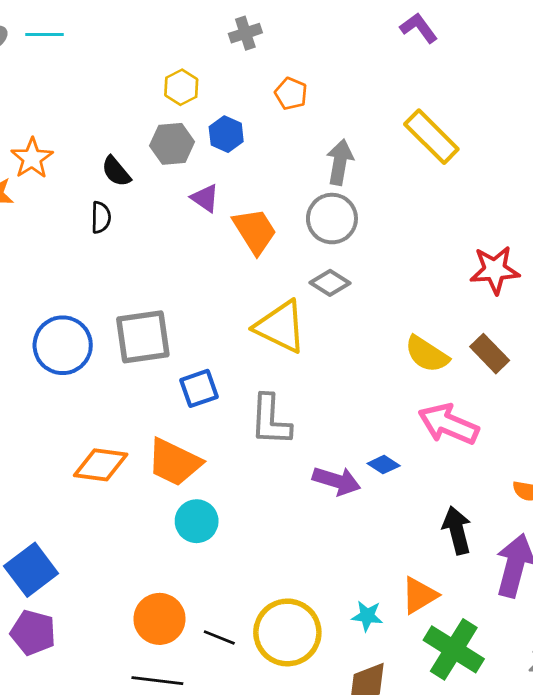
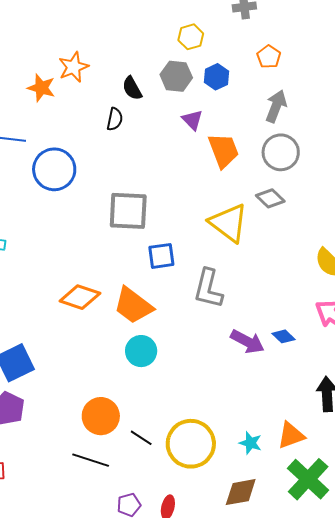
gray arrow: (340, 162) -> (276, 106), moved
blue circle: (63, 345) -> (54, 169), moved

